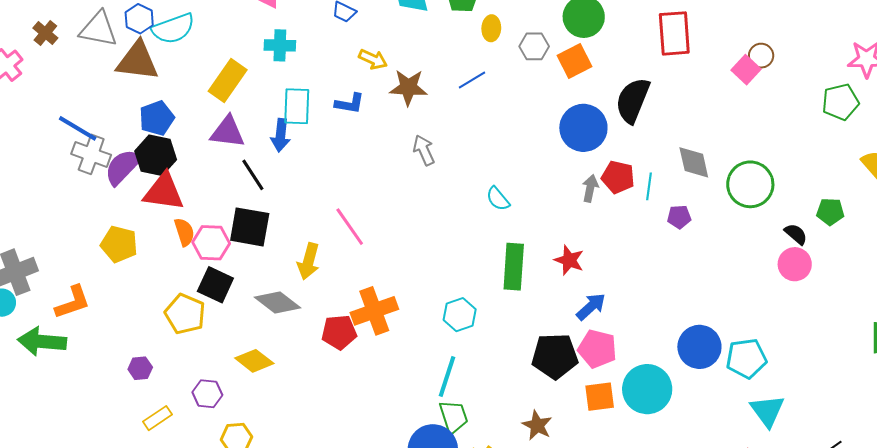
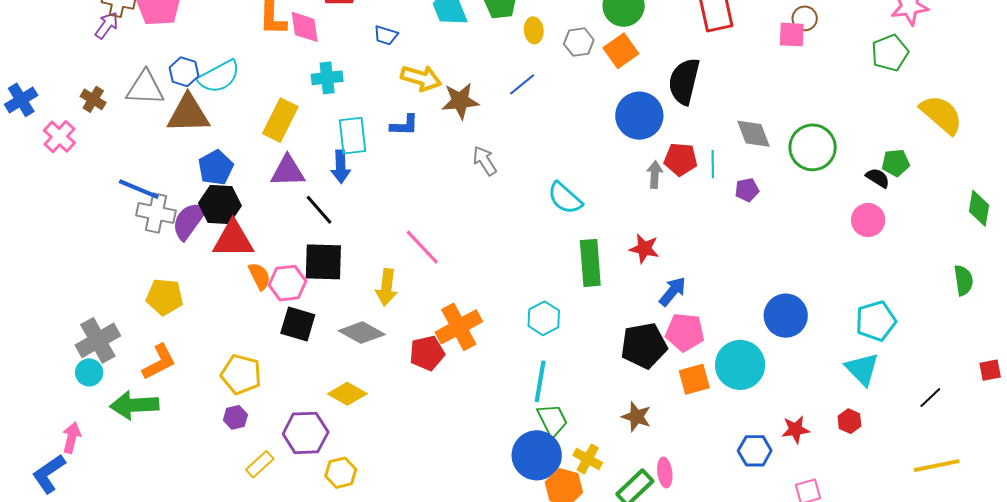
yellow arrow: (373, 59) -> (421, 78), size x1.4
pink square: (746, 70) -> (792, 35), turned -32
cyan semicircle: (498, 199) -> (565, 198), size x1.4
black semicircle: (796, 234) -> (878, 178), moved
yellow pentagon: (119, 244) -> (165, 297), moved
yellow pentagon: (185, 314) -> (241, 374), moved
cyan pentagon: (746, 358) -> (876, 321), moved
purple hexagon: (207, 394) -> (306, 433), size x1.5

